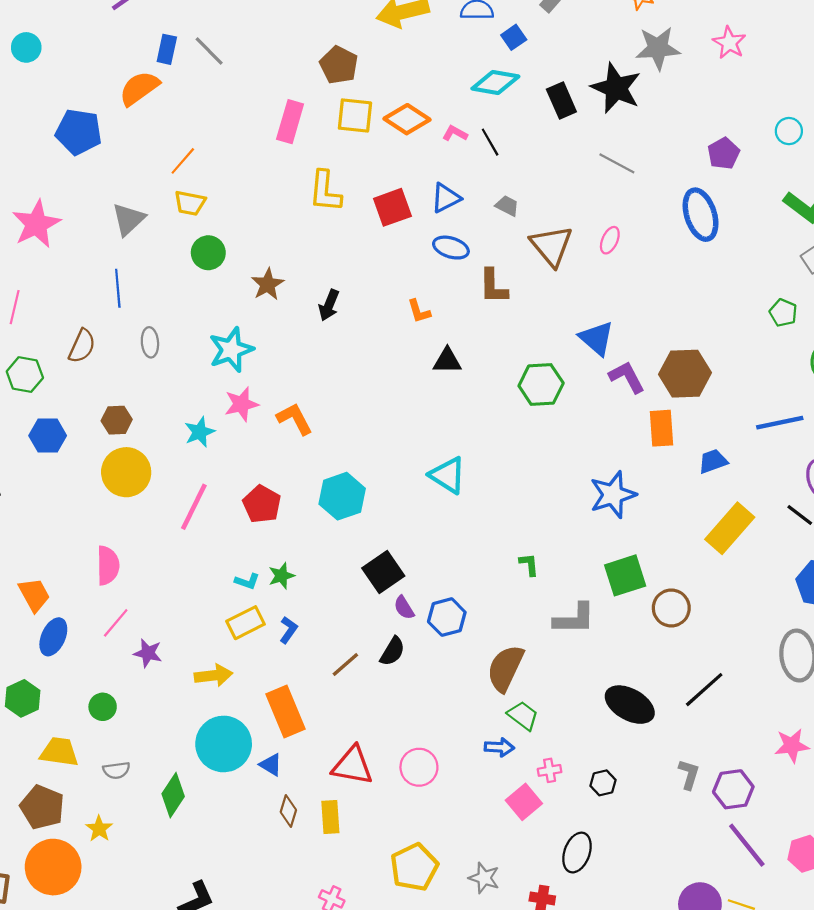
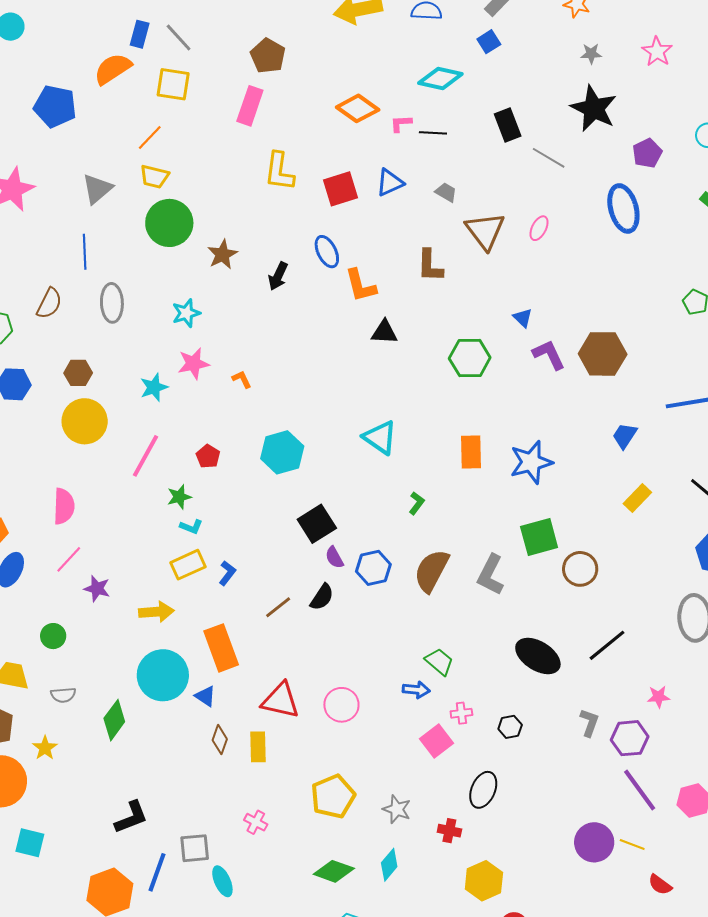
blue square: (514, 37) -> (489, 42), moved
gray star: (658, 48) -> (591, 54), size x0.5
brown pentagon: (339, 65) -> (268, 56), moved
black star: (616, 88) -> (594, 108), moved
black rectangle: (561, 101) -> (508, 125), moved
yellow square: (355, 116) -> (173, 84), moved
pink L-shape: (455, 133) -> (401, 123), turned -35
black line: (490, 142) -> (433, 133), turned -60
blue ellipse: (451, 248) -> (327, 252), moved, turned 44
green circle: (208, 253) -> (169, 223), size x1.5
orange L-shape: (419, 311) -> (361, 285), size x1.5
blue triangle: (597, 338) -> (523, 318), size x0.6
gray ellipse: (150, 342) -> (112, 303), size x1.4
cyan star: (231, 350) -> (186, 313), size x0.7
orange L-shape: (295, 419) -> (242, 379), size x0.6
orange rectangle: (661, 428) -> (471, 452), moved
blue trapezoid: (713, 461) -> (625, 436), turned -40
red pentagon: (262, 504) -> (208, 456), size x0.7
yellow rectangle: (730, 528) -> (637, 498), size x0.6
green L-shape: (529, 565) -> (417, 503), moved, turned 40
green star: (281, 576) -> (179, 497), moved
gray L-shape: (574, 619) -> (491, 575), turned 114
brown semicircle: (505, 668) -> (432, 571), moved
pink star: (792, 746) -> (659, 697), moved, size x0.7

